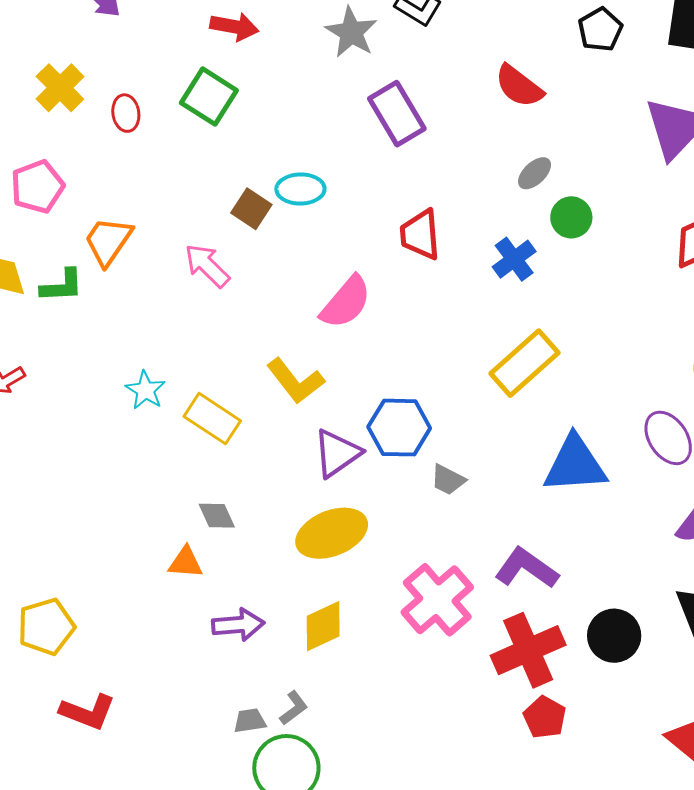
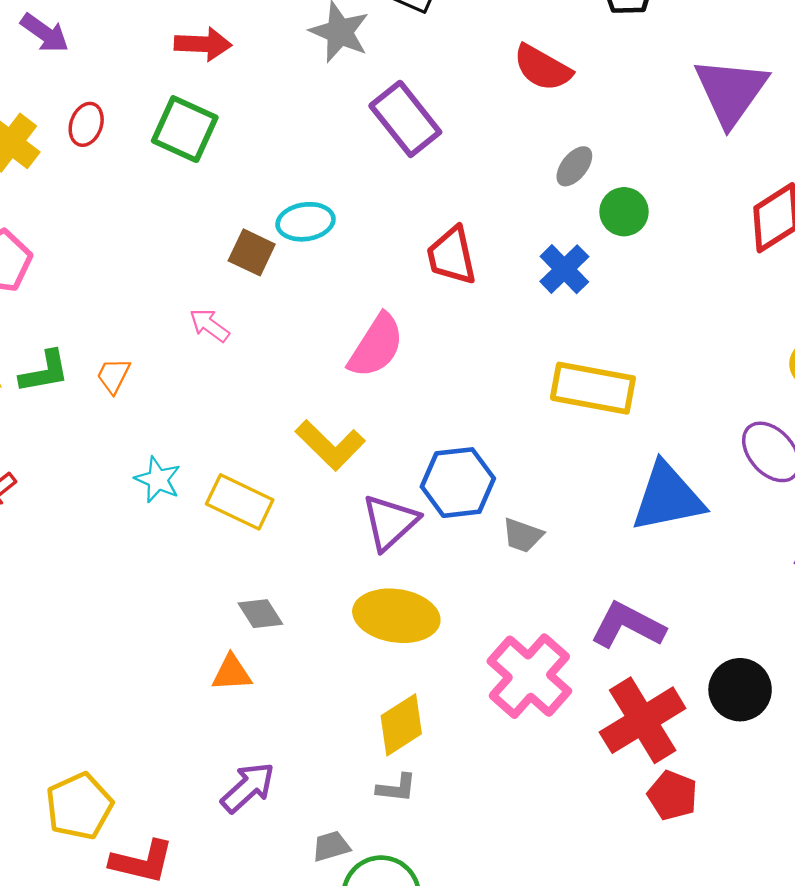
red ellipse: (126, 113) -> (86, 124), moved, turned 36
orange trapezoid: (108, 241) -> (113, 376), moved, size x0.6
pink arrow: (207, 266) -> (209, 325), size x0.7
yellow rectangle: (525, 363) -> (593, 388), turned 60
yellow ellipse: (332, 533) -> (396, 616), turned 38
purple arrow: (238, 625) -> (248, 788), moved, turned -30
yellow pentagon: (46, 627) -> (79, 806), moved
gray L-shape: (294, 708) -> (397, 788), moved, turned 51

